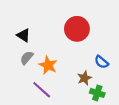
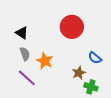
gray semicircle: (27, 58) -> (25, 54), turned 120
purple line: (42, 90) -> (27, 78), moved

